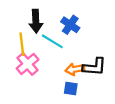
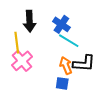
cyan line: (52, 41) -> (69, 41), moved
orange arrow: (75, 69) -> (66, 66), turned 78

